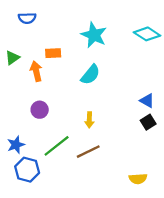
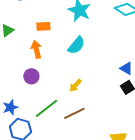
orange arrow: (36, 71) -> (36, 49), moved
yellow arrow: (89, 120) -> (75, 85), turned 40

